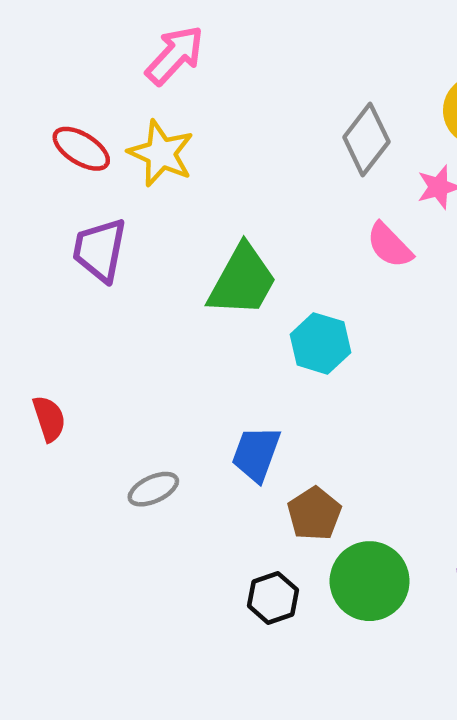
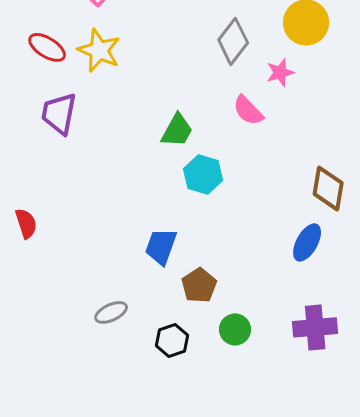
green trapezoid: (242, 281) -> (177, 130), moved, size x0.7
gray ellipse: (153, 489) -> (111, 312), moved
green circle: (370, 581) -> (235, 329), size x0.6

